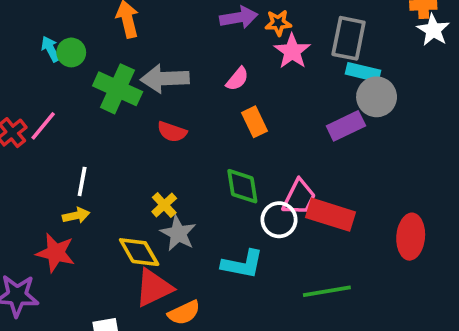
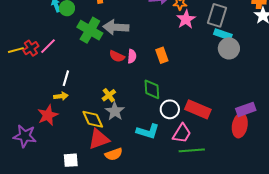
pink semicircle: (237, 79) -> (132, 56), moved, turned -40
purple rectangle: (346, 126) -> (246, 109), moved
pink trapezoid: (299, 197) -> (182, 133), moved
red star: (56, 253) -> (48, 115), turned 30

